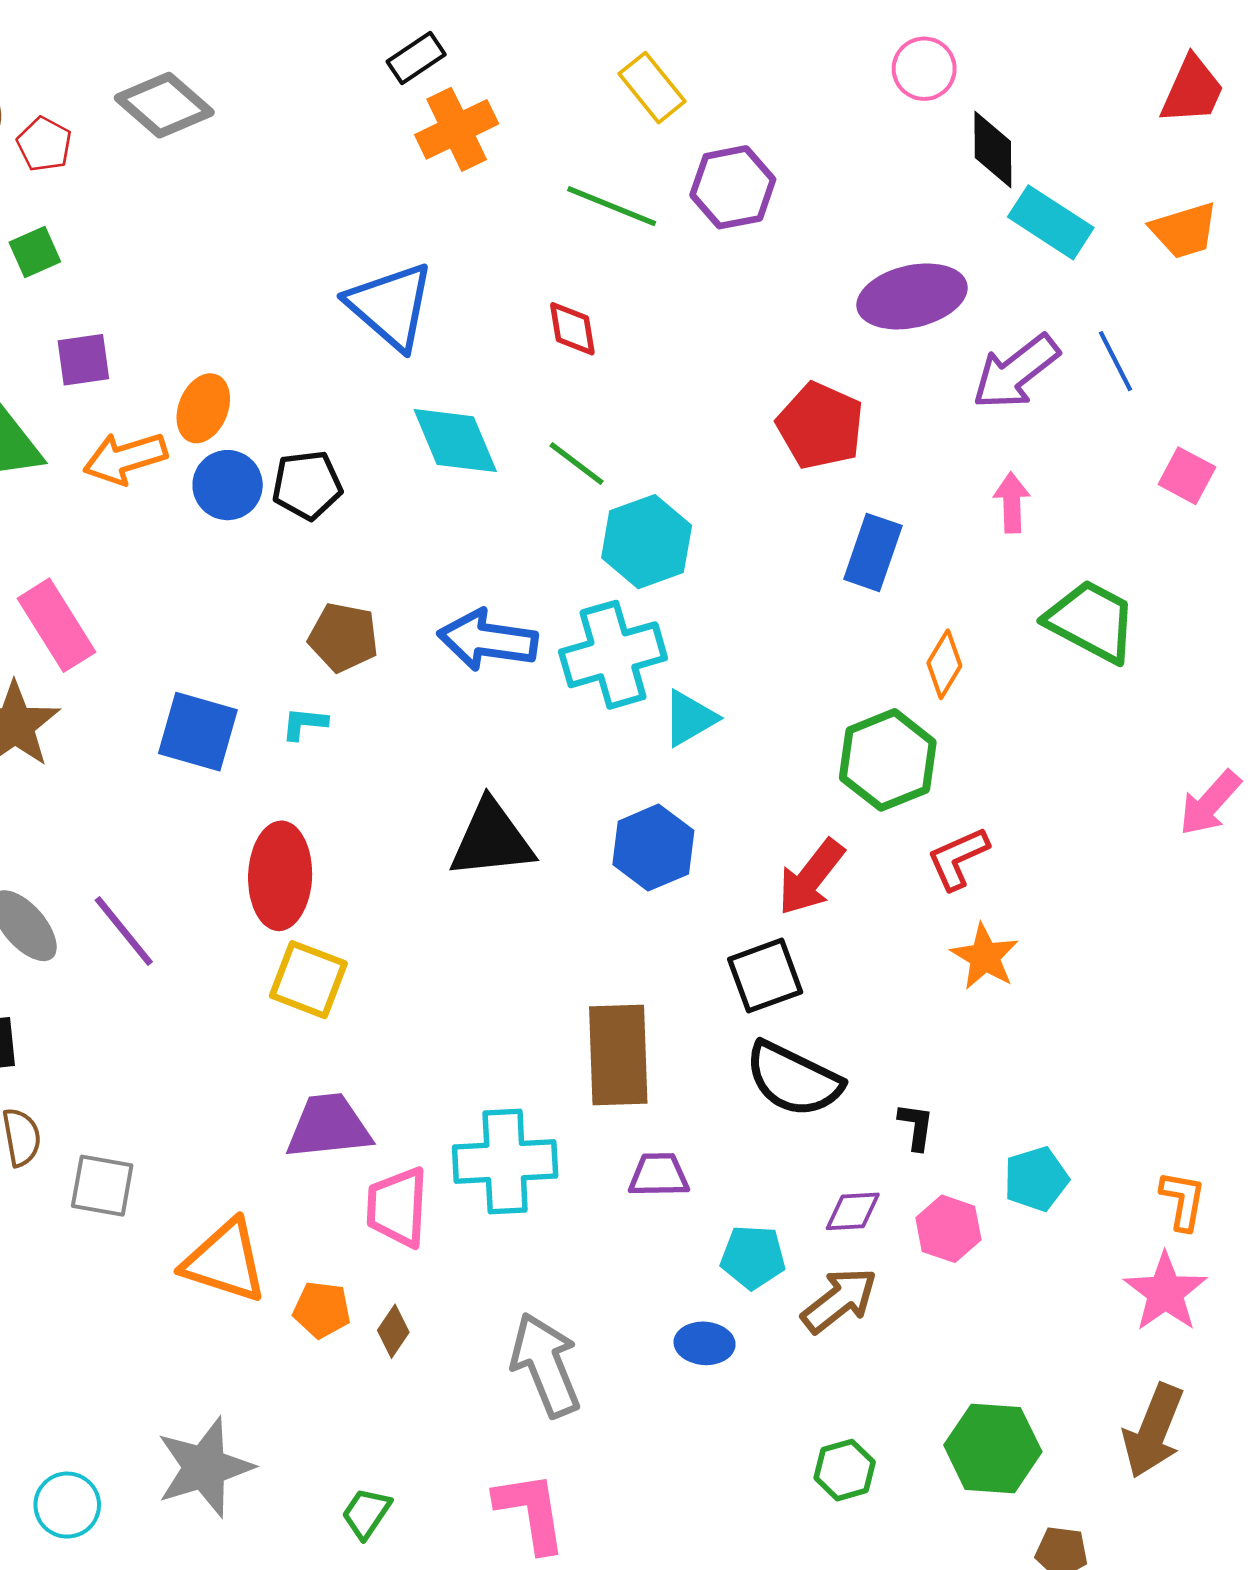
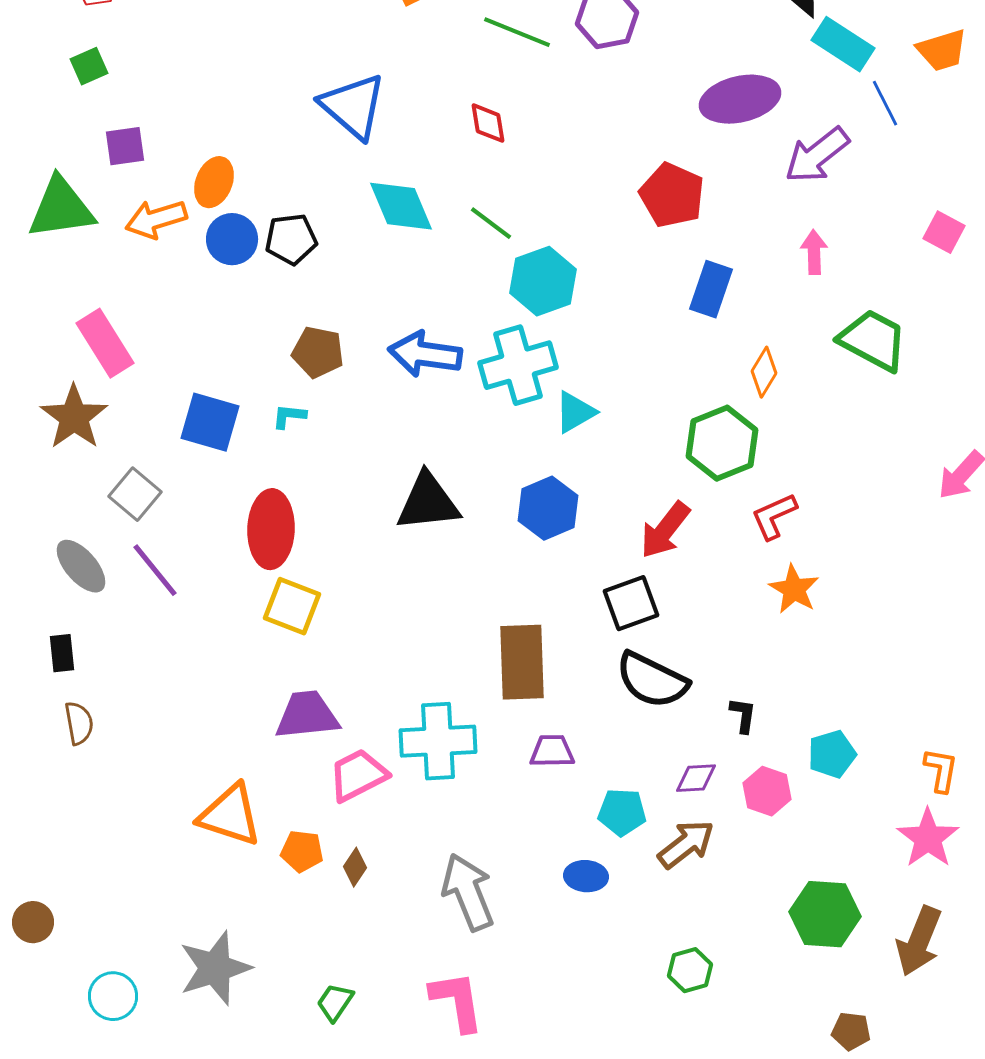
blue line: (1115, 361) -> (885, 103), moved
gray square: (102, 1186) -> (135, 494), moved, turned 30
pink trapezoid: (397, 1207) -> (358, 775), turned 60
green hexagon: (993, 1448) -> (825, 914), moved

